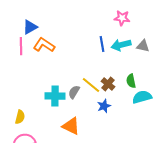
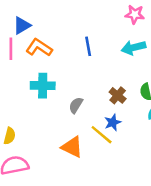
blue line: (102, 44) -> (88, 46), moved
yellow line: (91, 85) -> (102, 135), moved
cyan cross: (55, 96) -> (43, 86), moved

